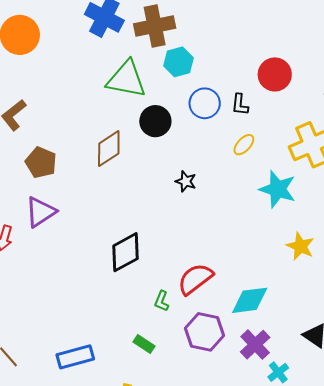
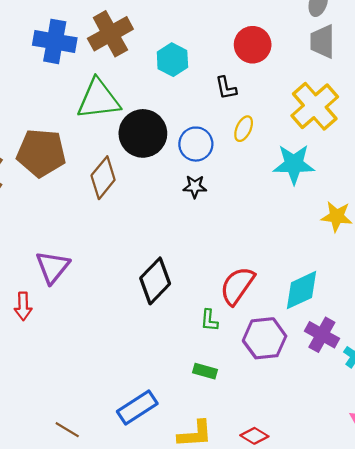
cyan hexagon: (179, 62) -> (172, 60), moved
blue circle: (205, 103) -> (196, 144), moved
black circle: (155, 121) -> (143, 133), size x1.4
brown pentagon: (41, 163) -> (41, 153), moved, size x1.4

